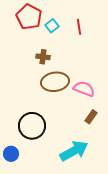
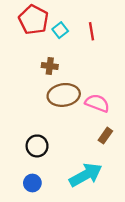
black circle: (32, 126) -> (37, 146), size x0.7
blue circle: (11, 154) -> (32, 183), moved

